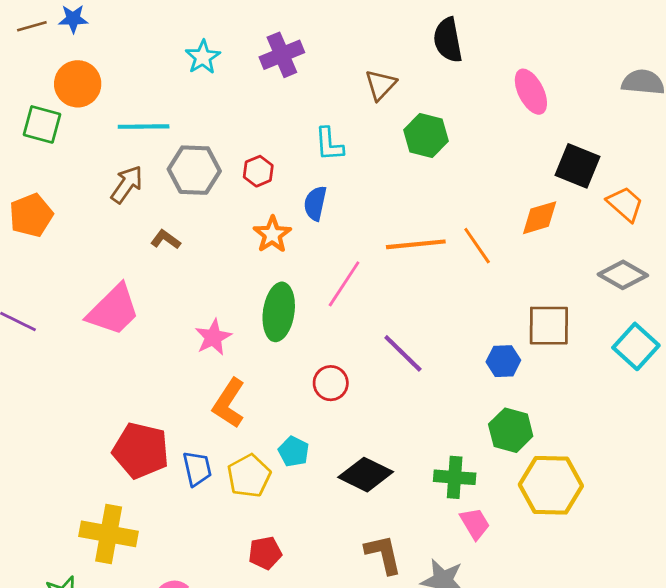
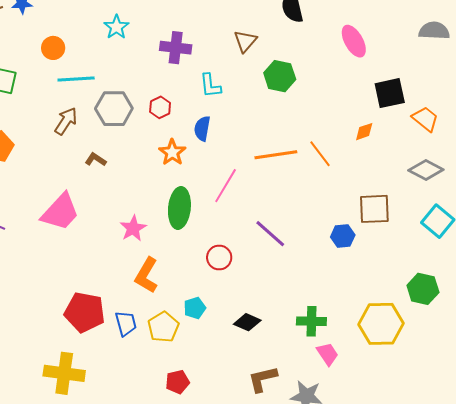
purple cross: (282, 55) -> (176, 48), moved, turned 32
orange circle: (78, 84) -> (53, 48), moved, size x0.7
black square: (577, 166) -> (390, 93), turned -32
orange diamond: (540, 218) -> (364, 132), size x0.7
green hexagon: (511, 430) -> (423, 289), moved
cyan pentagon: (294, 452) -> (195, 308), turned 30
black diamond: (366, 475) -> (247, 322), size x0.7
brown L-shape: (383, 554) -> (263, 379), turned -88

